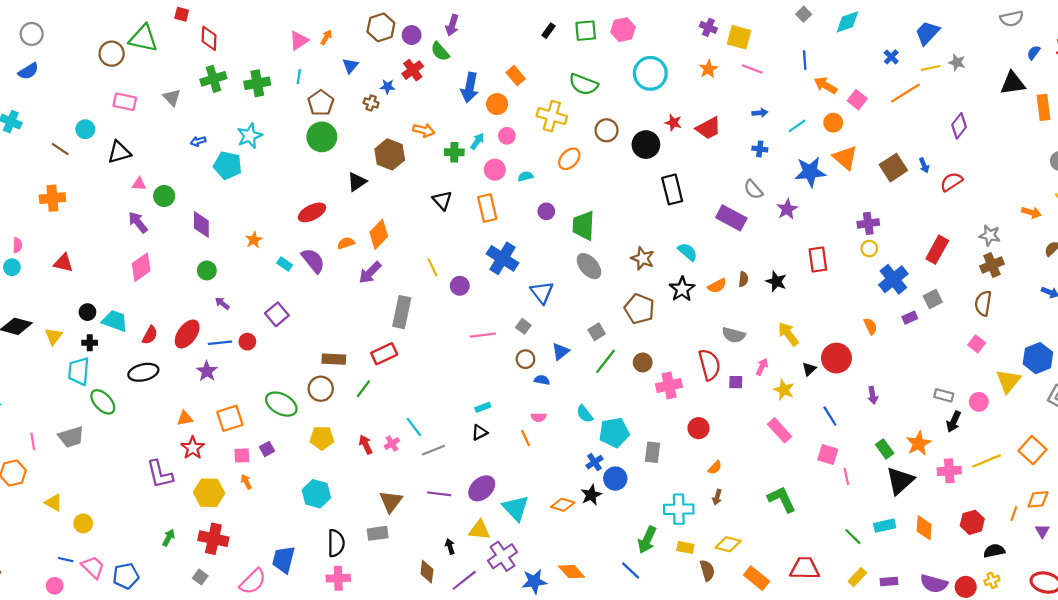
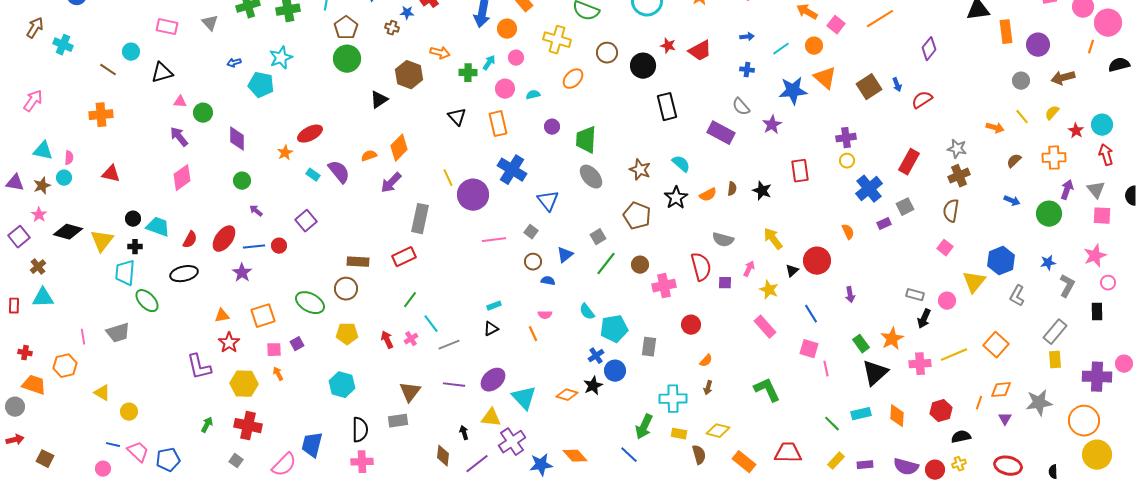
red ellipse: (312, 212) -> (310, 134), moved
purple circle: (460, 286) -> (473, 195), size x1.8
yellow triangle: (54, 336) -> (102, 241), size x1.4
green line: (363, 389) -> (410, 300), moved

